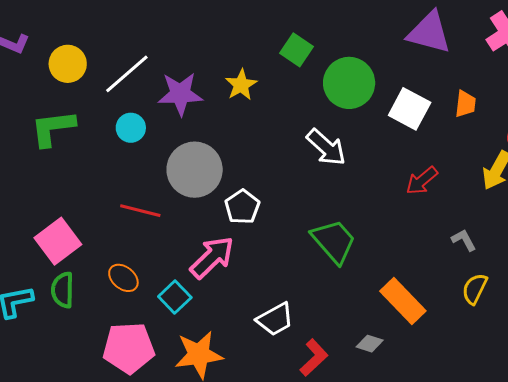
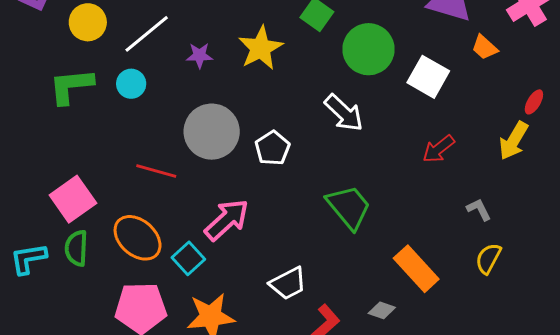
yellow star: (241, 85) -> (261, 48), size x1.4
purple star: (180, 94) -> (199, 55), size x0.6
orange trapezoid: (465, 104) -> (485, 47), moved, turned 124
cyan circle: (131, 128) -> (131, 84), moved
white pentagon: (242, 207) -> (272, 148), moved
orange ellipse: (123, 278) -> (138, 238), size x1.6

